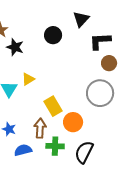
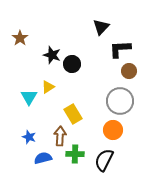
black circle: (53, 35) -> (72, 64), moved
black star: (15, 47) -> (52, 55), moved
orange circle: (73, 122) -> (113, 130), moved

